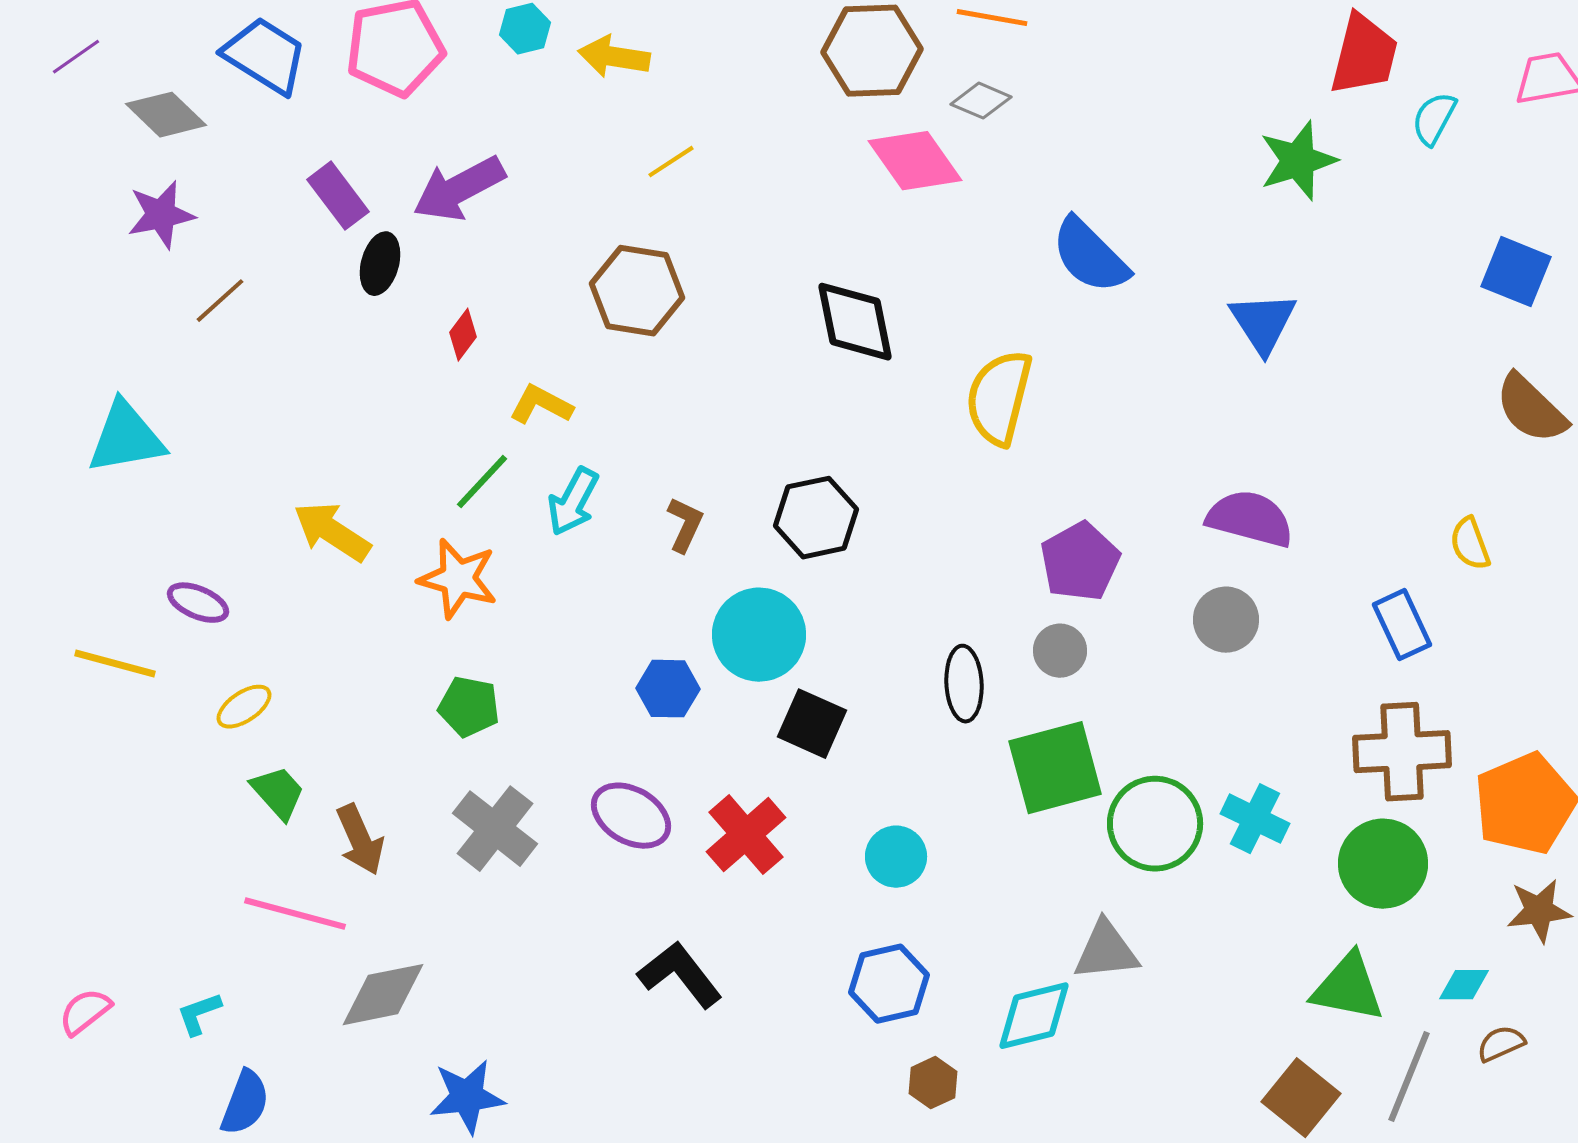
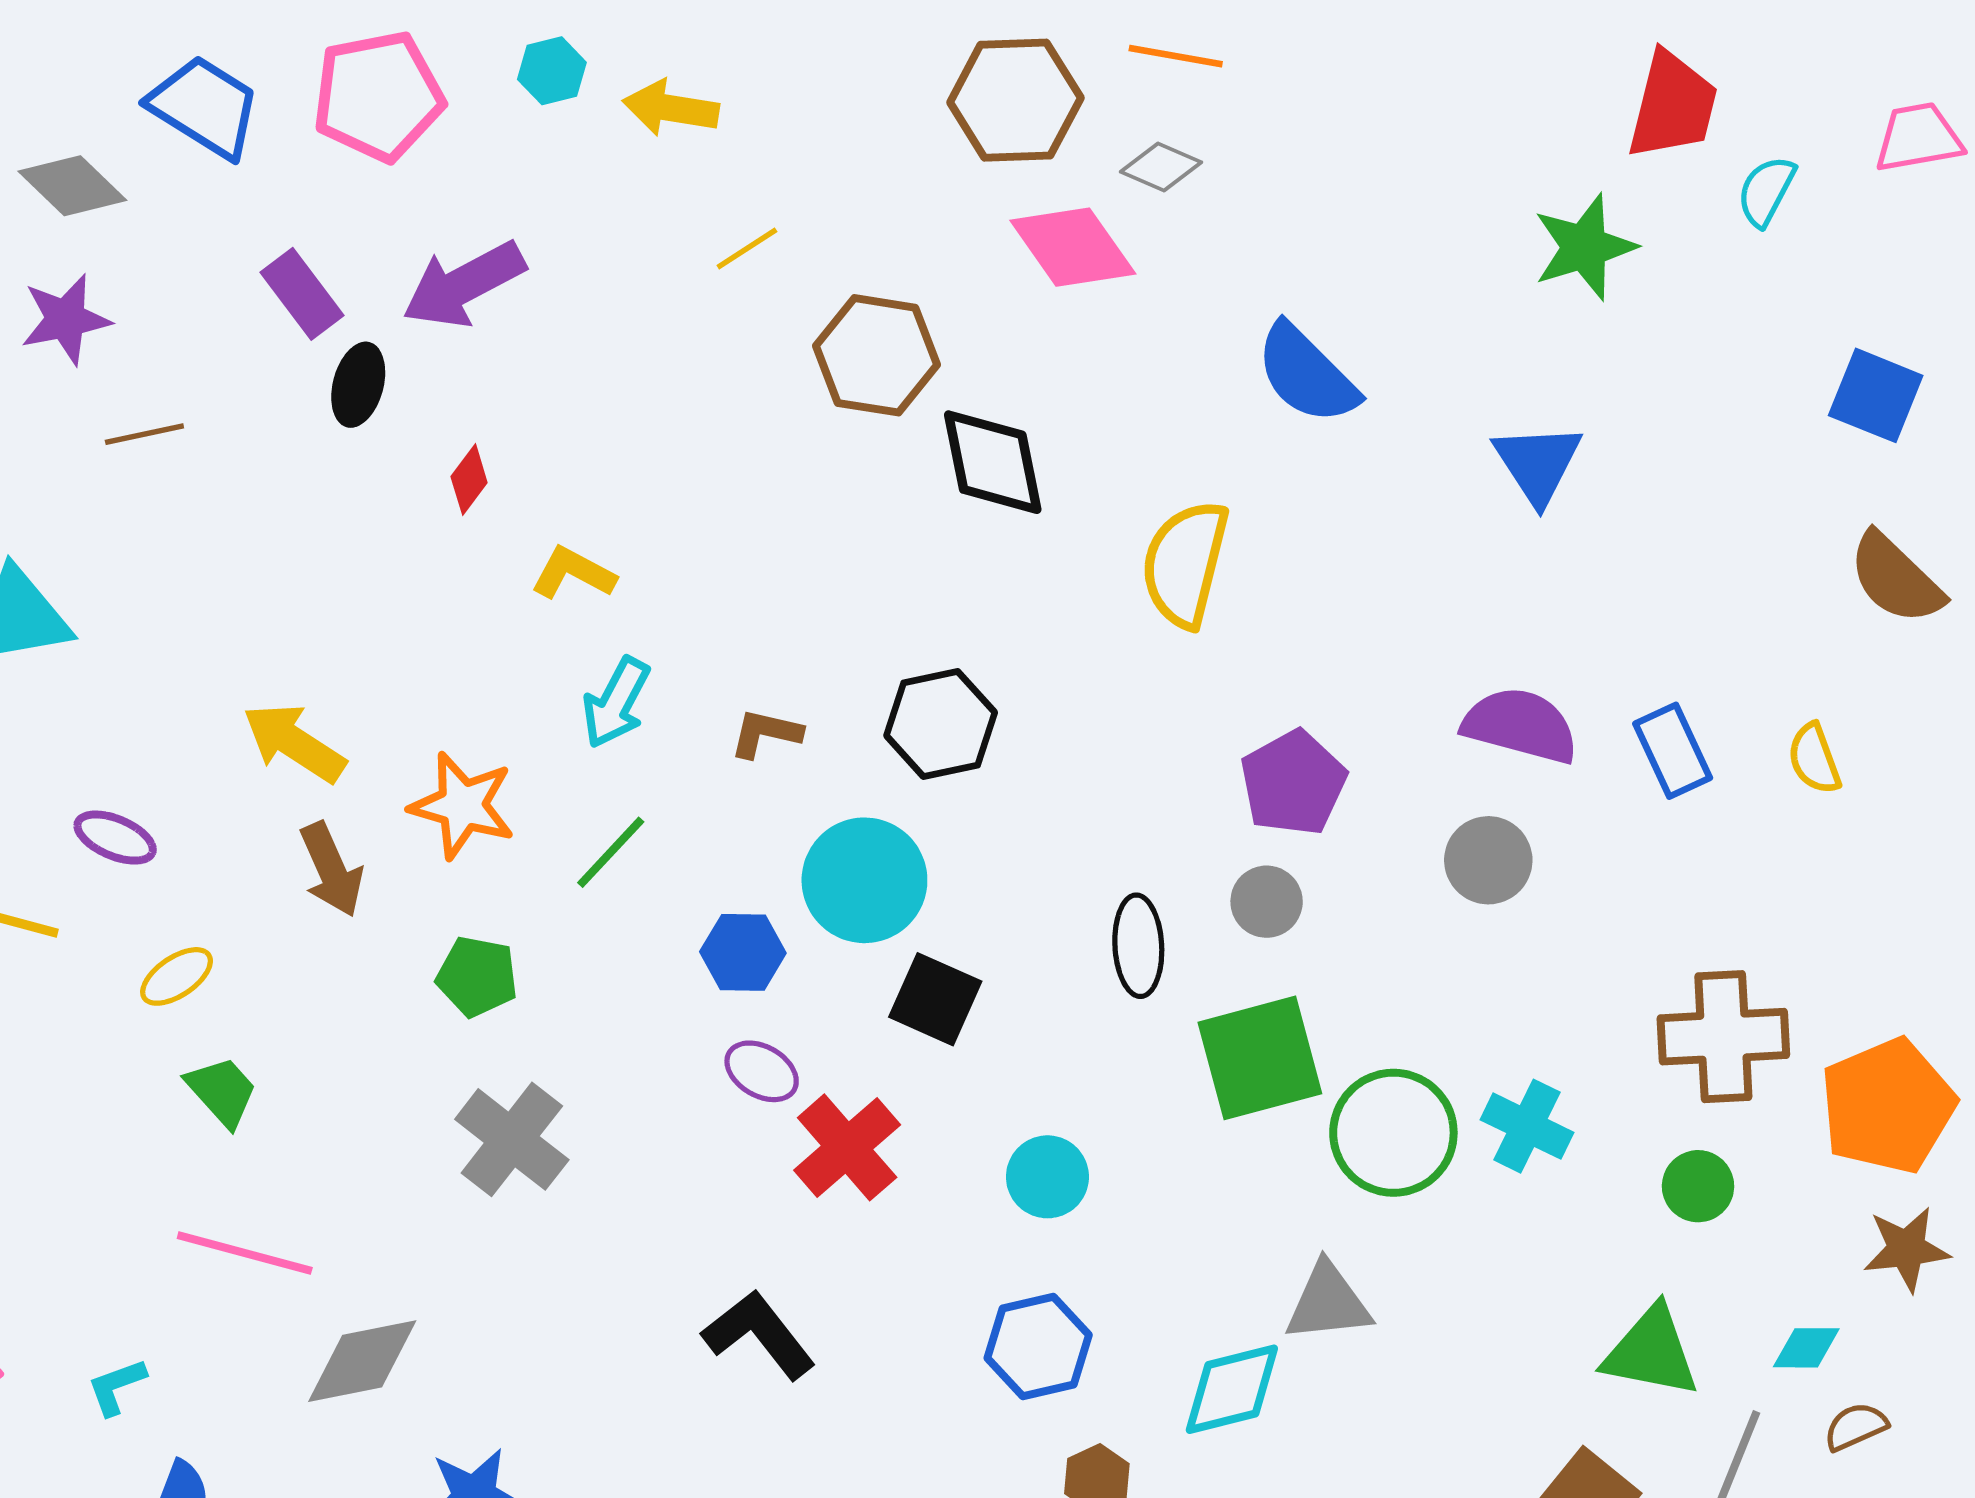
brown hexagon: (637, 291) -> (876, 355), moved
brown line: (220, 301) -> (144, 434), turned 30
green line: (482, 482) -> (611, 852), moved
brown L-shape: (685, 525) -> (766, 733), turned -102
blue rectangle: (1402, 625) -> (1673, 751), moved
purple ellipse: (631, 816) -> (762, 1071), moved, size x0.7
brown arrow: (360, 840) -> (331, 870), moved
green circle: (1383, 864) -> (1698, 1186), size x0.6

